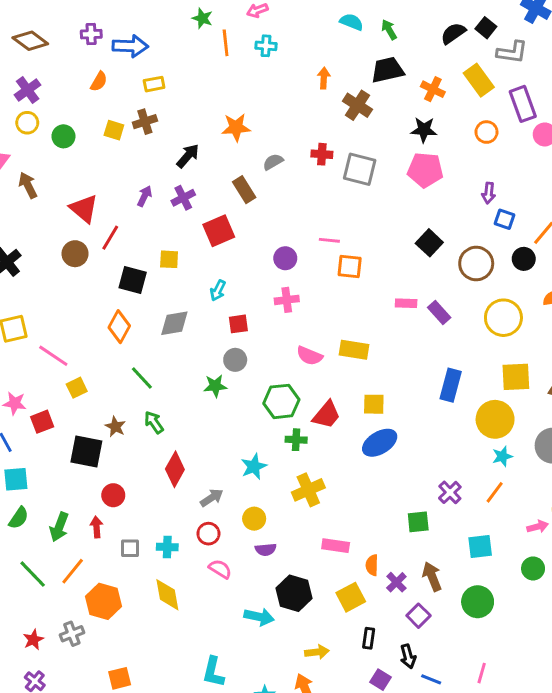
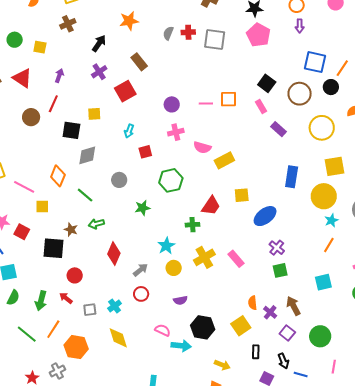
yellow square: (114, 130) -> (40, 47), moved
gray semicircle: (273, 162) -> (168, 33), moved, turned -32
pink pentagon: (425, 170) -> (259, 35), turned 30
purple arrow: (489, 193) -> (300, 26), moved
purple arrow: (145, 196) -> (59, 76), moved
red triangle: (84, 209) -> (22, 78), moved
blue square: (504, 219) -> (315, 62), size x1.6
pink line: (329, 240) -> (206, 103), moved
orange square: (350, 266) -> (229, 99), moved
pink rectangle: (406, 303) -> (261, 106), moved, turned 64
gray diamond: (174, 323) -> (87, 155), moved
orange diamond: (119, 327) -> (58, 176), moved
yellow rectangle: (354, 350) -> (224, 160), turned -30
pink semicircle: (310, 356) -> (202, 147), moved
gray circle: (235, 360) -> (119, 180), moved
green star: (215, 386) -> (143, 208), moved
yellow square: (77, 388) -> (42, 206), turned 32
green hexagon: (281, 401) -> (171, 180), moved
red square: (42, 422) -> (22, 232), turned -35
green arrow: (154, 422) -> (96, 224), turned -63
blue ellipse: (380, 443) -> (265, 216), moved
purple cross: (450, 492) -> (277, 248), moved
yellow circle: (254, 519) -> (174, 268), moved
red arrow: (96, 527) -> (66, 298), turned -40
pink rectangle: (336, 546) -> (236, 259), moved, turned 48
cyan cross: (167, 547) -> (115, 306), turned -32
pink semicircle: (220, 569) -> (163, 330), moved
green circle: (478, 602) -> (320, 336), moved
yellow arrow: (317, 652) -> (222, 365), turned 35

